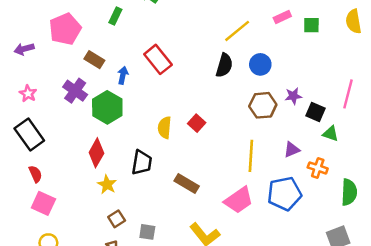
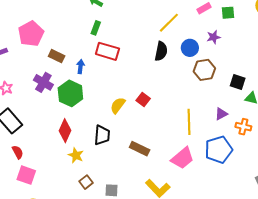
green rectangle: (115, 16) -> (96, 28), moved
red rectangle: (158, 59) -> (107, 51), turned -30
purple star: (293, 96) -> (214, 37), moved
brown hexagon: (263, 105) -> (204, 70), moved
yellow semicircle: (165, 128) -> (118, 105), turned 36

